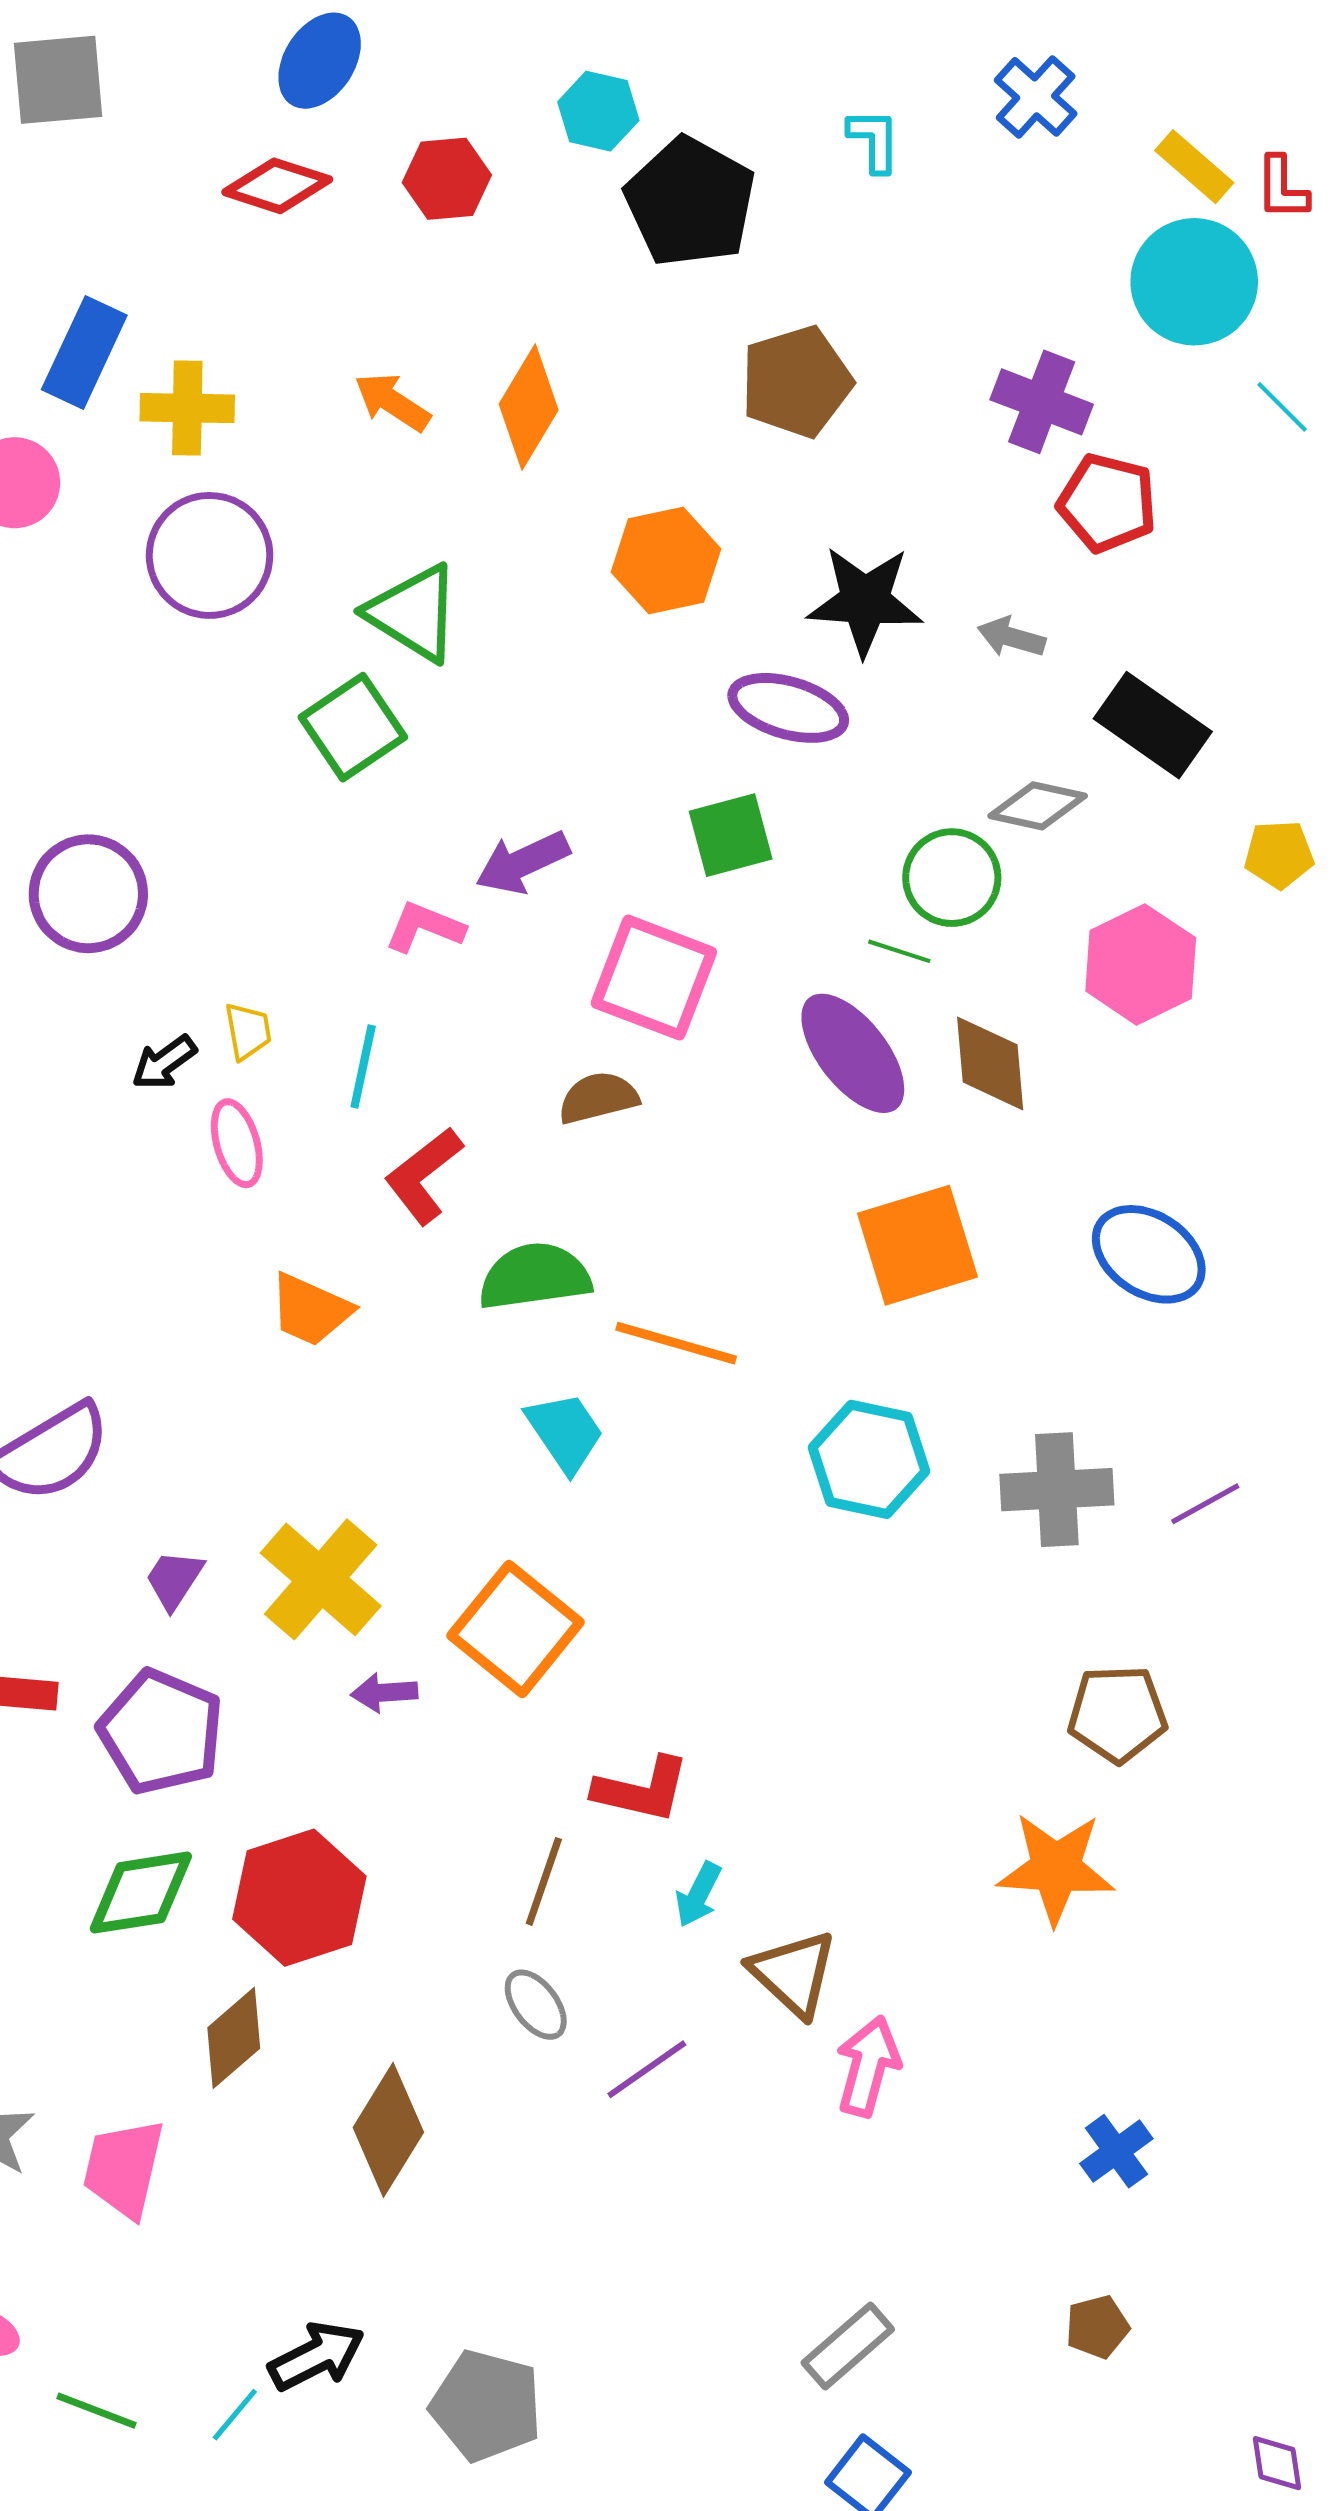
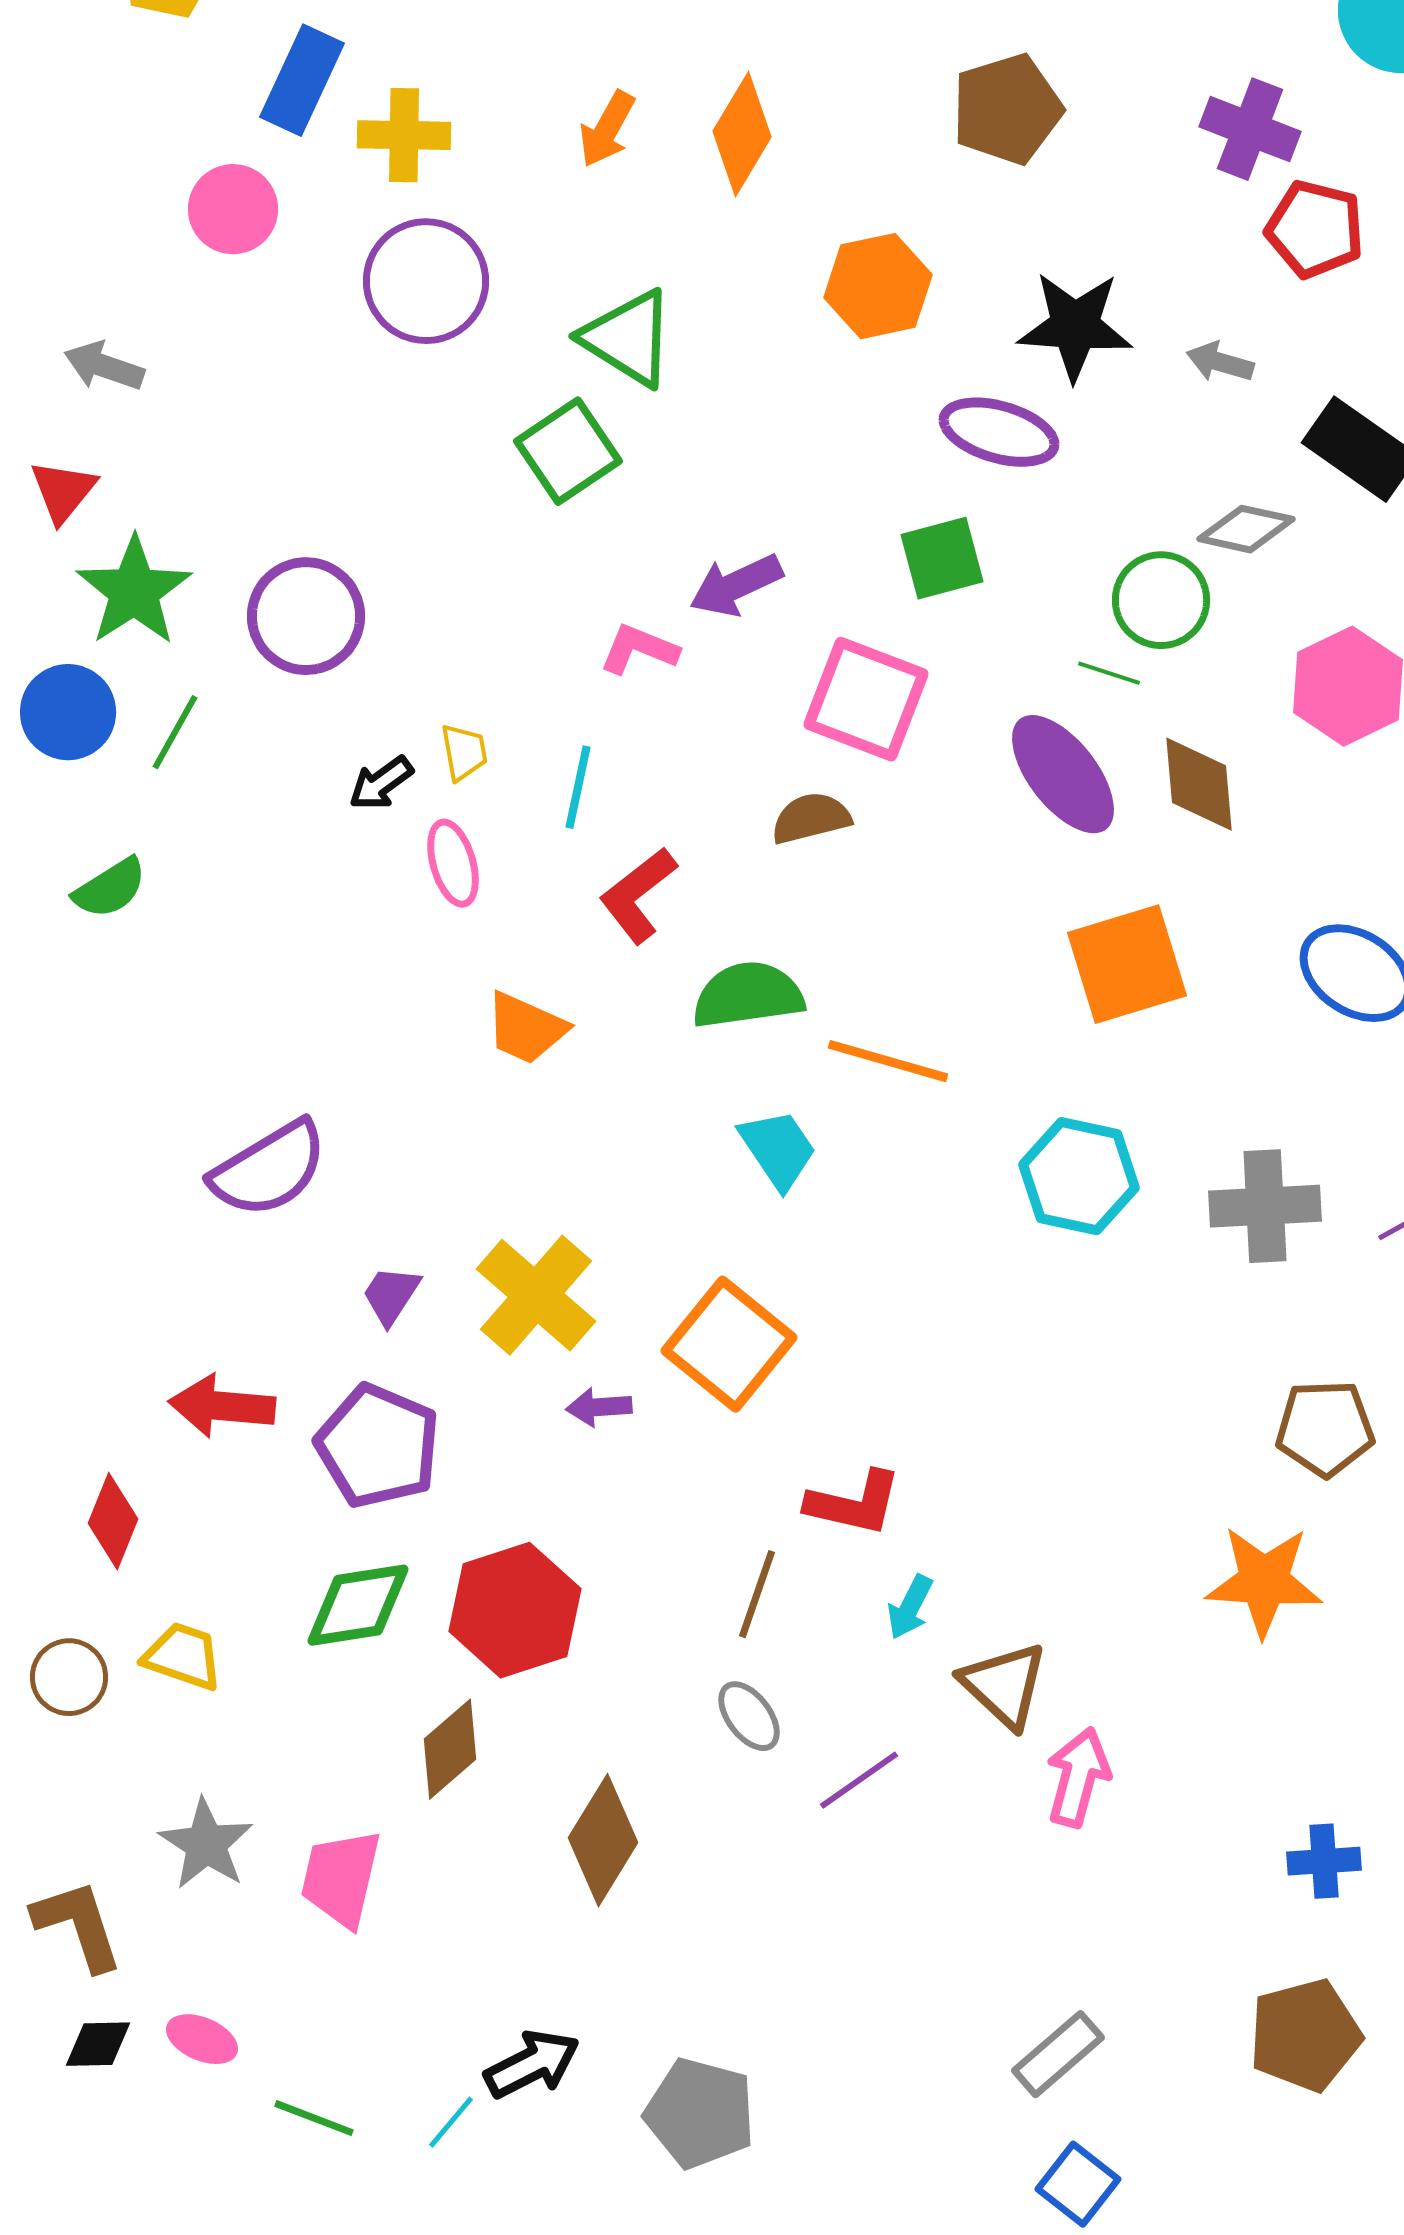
orange arrow: (392, 402) -> (607, 129), turned -94
blue cross: (1116, 2151) -> (1324, 1861), turned 32
brown pentagon: (1097, 2327) -> (1305, 2035), size x1.8

